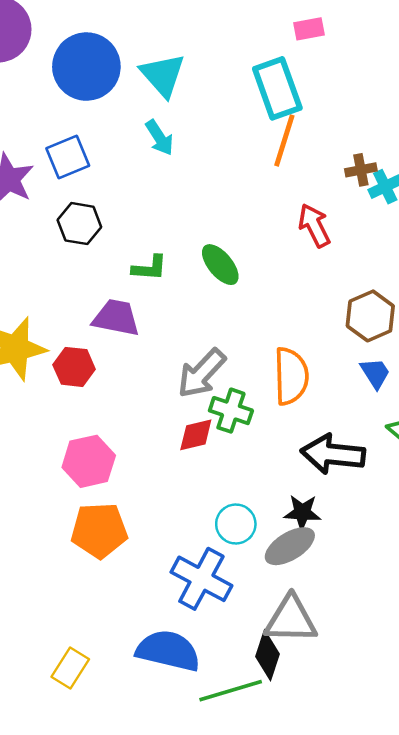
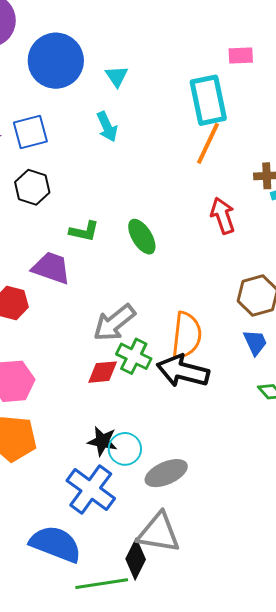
cyan triangle: (163, 75) -> (117, 76), size x0.6
black arrow: (333, 454) -> (183, 371), moved
black star: (302, 512) -> (102, 441), moved

